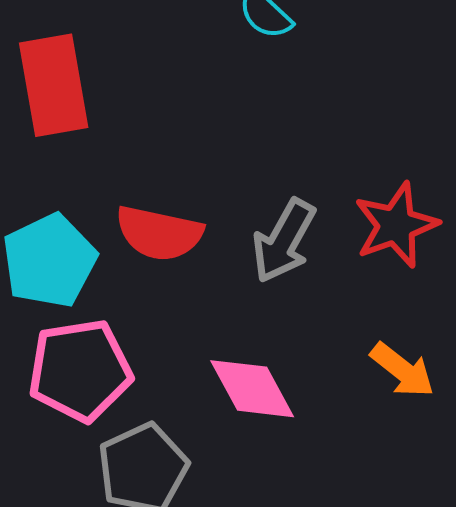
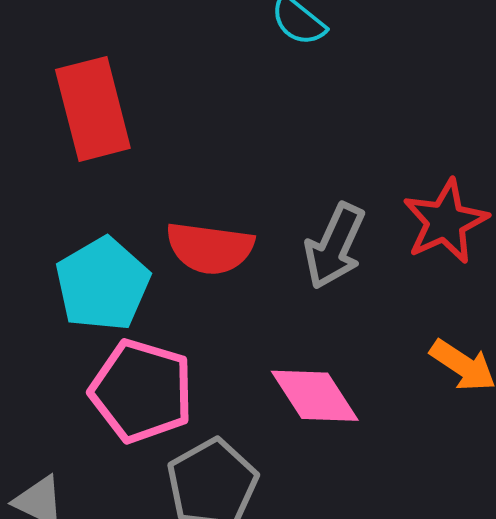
pink pentagon: (80, 370) -> (142, 391), turned 30

